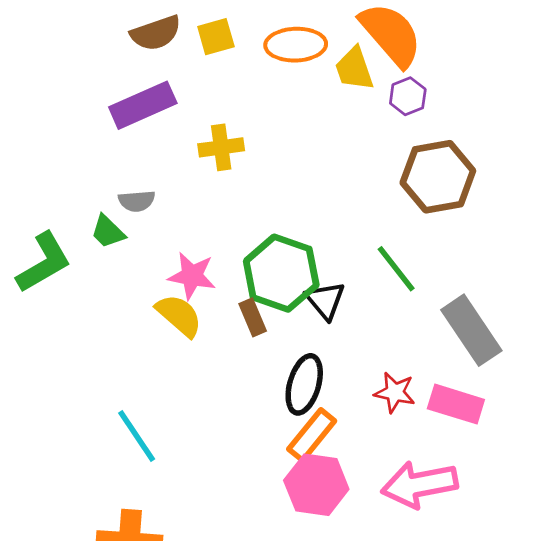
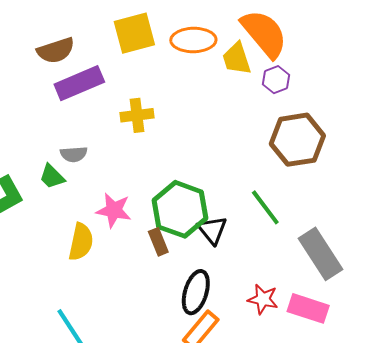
brown semicircle: (156, 33) -> (56, 50), moved
yellow square: (216, 37) -> (134, 33), size x1.5
yellow semicircle: (179, 315) -> (81, 242), moved, turned 60

